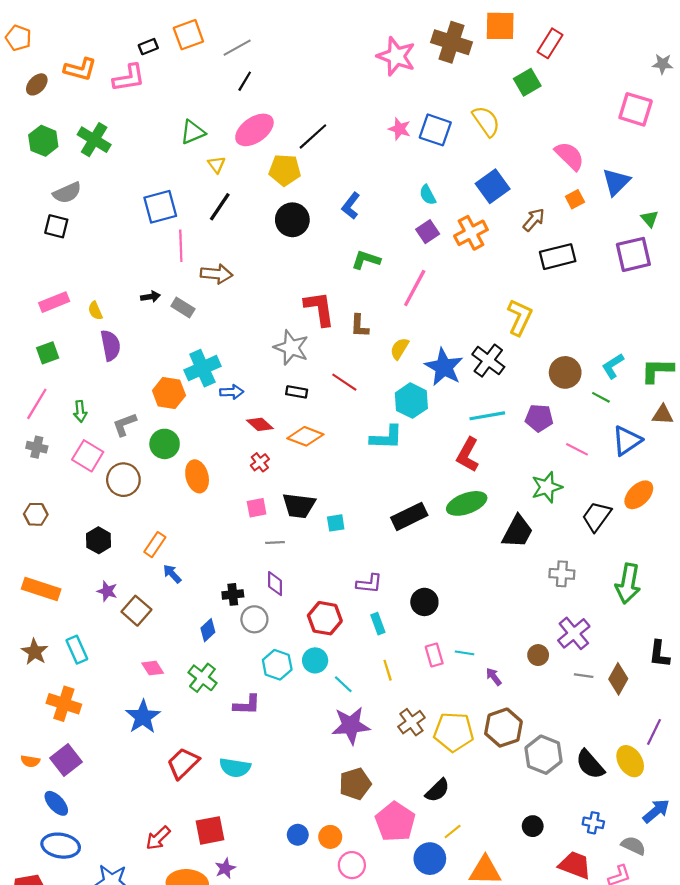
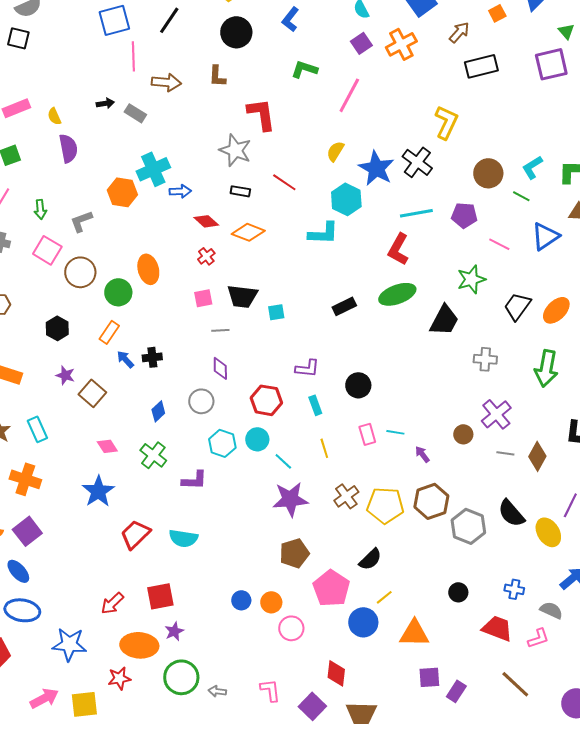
brown L-shape: (359, 326) -> (217, 76), moved
green circle: (165, 444) -> (118, 292), moved
orange ellipse: (639, 495) -> (556, 310), moved
black rectangle: (409, 516) -> (344, 306), size x0.7
black cross: (233, 594) -> (152, 357), moved
black semicircle: (590, 764) -> (511, 513), moved

